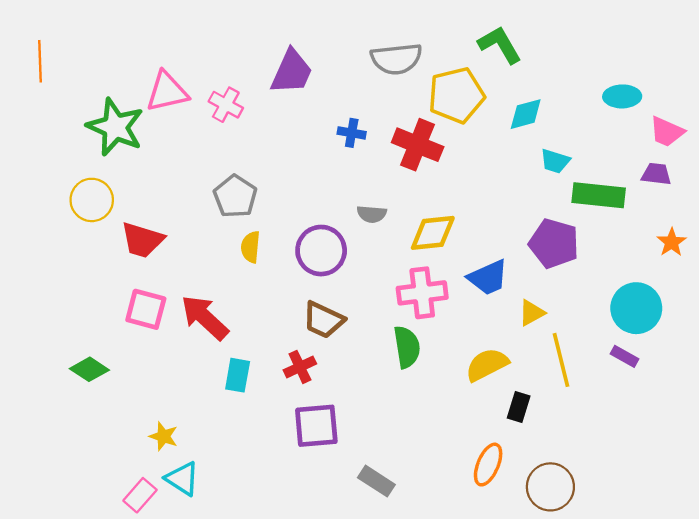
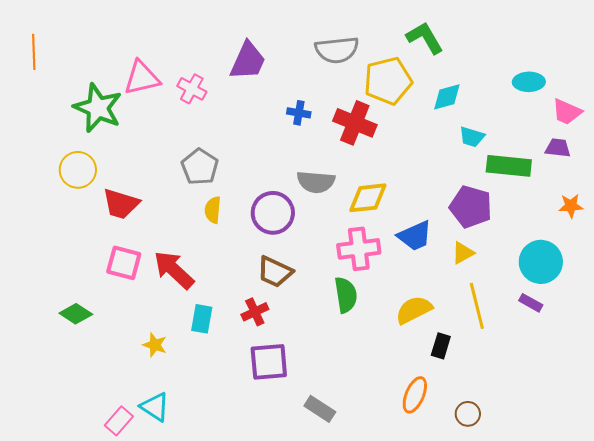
gray semicircle: (372, 214) -> (316, 182), size x1.5
orange star: (672, 242) -> (571, 206), turned 30
yellow triangle: (532, 313) -> (463, 253), moved
yellow star: (163, 436) -> (155, 345), moved
brown circle: (550, 487) -> (468, 414), size x0.6

